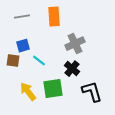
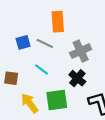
gray line: (22, 17) -> (45, 43), moved, turned 35
blue square: (23, 46) -> (23, 42), moved
brown square: (13, 61) -> (11, 78), moved

